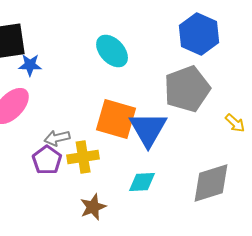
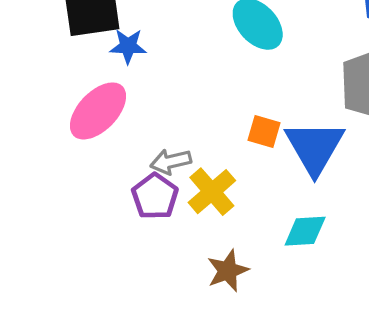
orange square: (116, 119) -> (264, 132), size x0.5
yellow cross: (83, 157) -> (212, 192), turned -32

